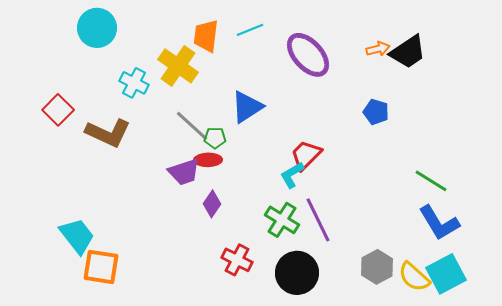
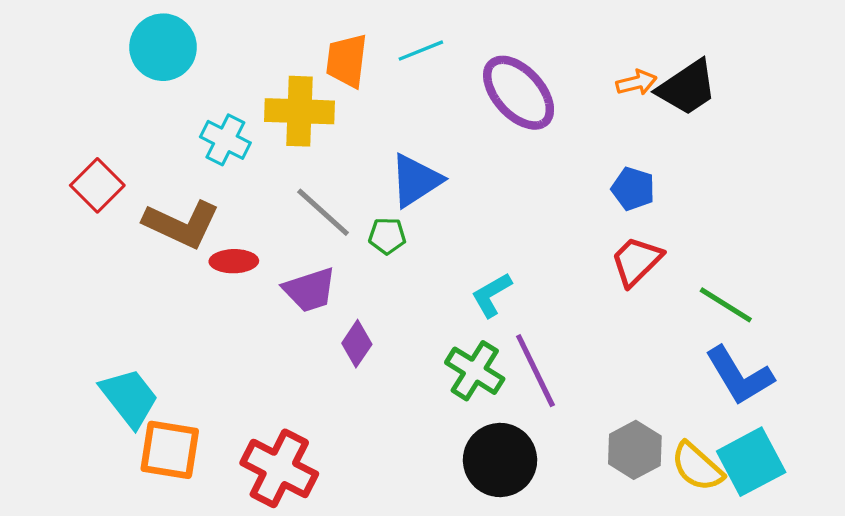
yellow cross: (178, 66) -> (300, 111), turned -33
green pentagon: (215, 138) -> (387, 236), moved
red trapezoid: (306, 155) -> (636, 261), moved
red ellipse: (208, 160) -> (234, 261), moved
red cross: (237, 260) -> (279, 468), moved, size x1.4

